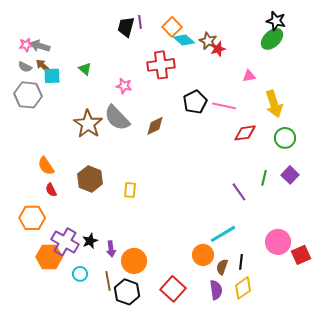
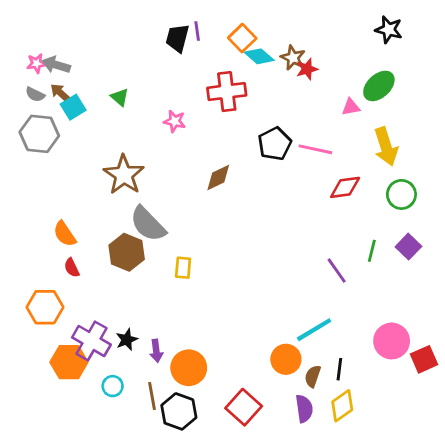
green ellipse: (272, 39) -> (379, 86), moved
cyan square: (52, 76) -> (73, 107), turned -30
gray semicircle: (117, 118) -> (148, 224), moved

